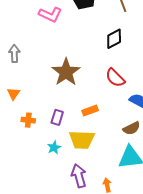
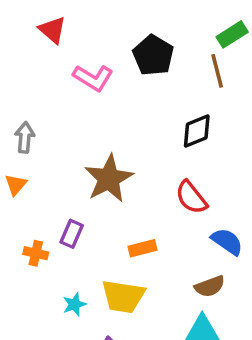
orange triangle: (14, 94) -> (16, 185), moved
purple rectangle: (57, 117) -> (72, 234), moved

